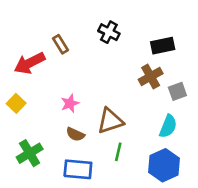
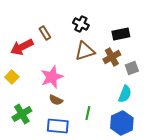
pink star: (70, 103) -> (52, 77), size x1.6
brown triangle: (110, 121) -> (85, 51), moved

